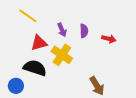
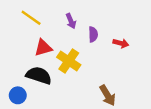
purple arrow: (62, 30) -> (71, 21), moved

